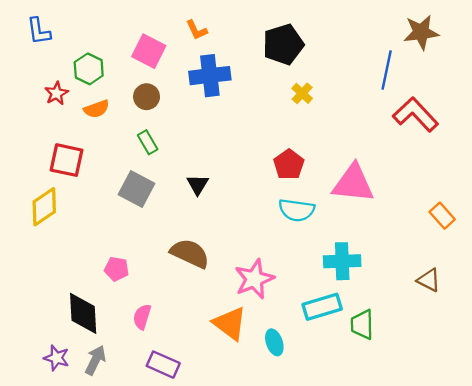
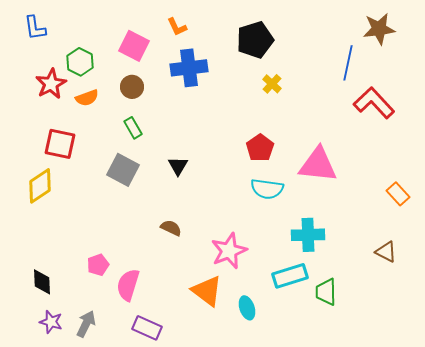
red star: (56, 93) -> (51, 84), size x1.4
brown semicircle: (190, 253) -> (171, 228), size x0.6
pink pentagon: (117, 269) -> (98, 265), moved, turned -30
black diamond: (83, 313) -> (42, 282), moved, size x0.7
pink semicircle: (142, 317) -> (128, 285), size x1.4

